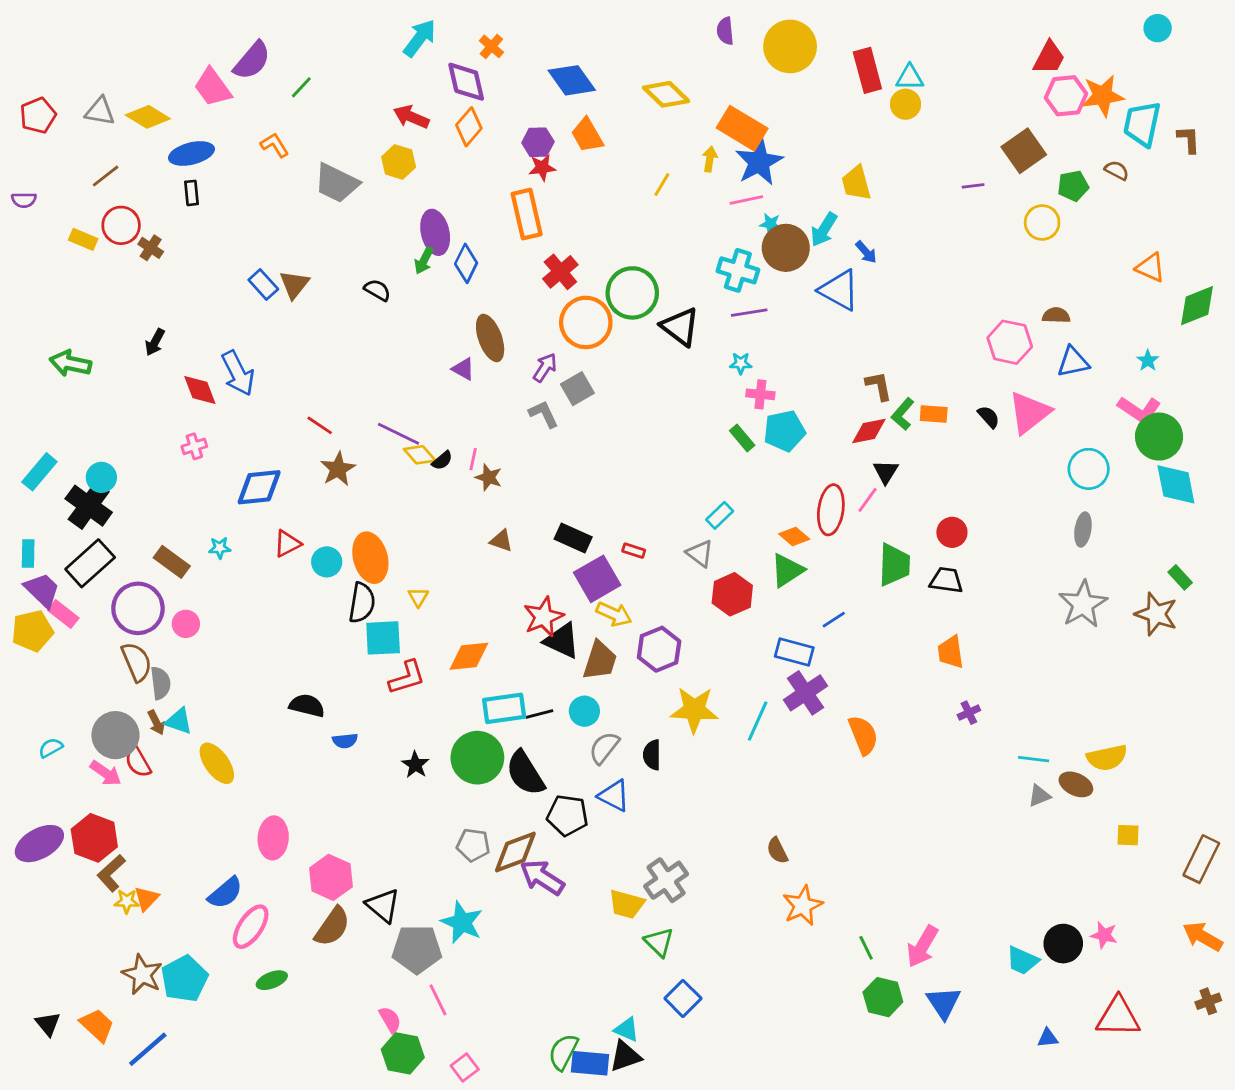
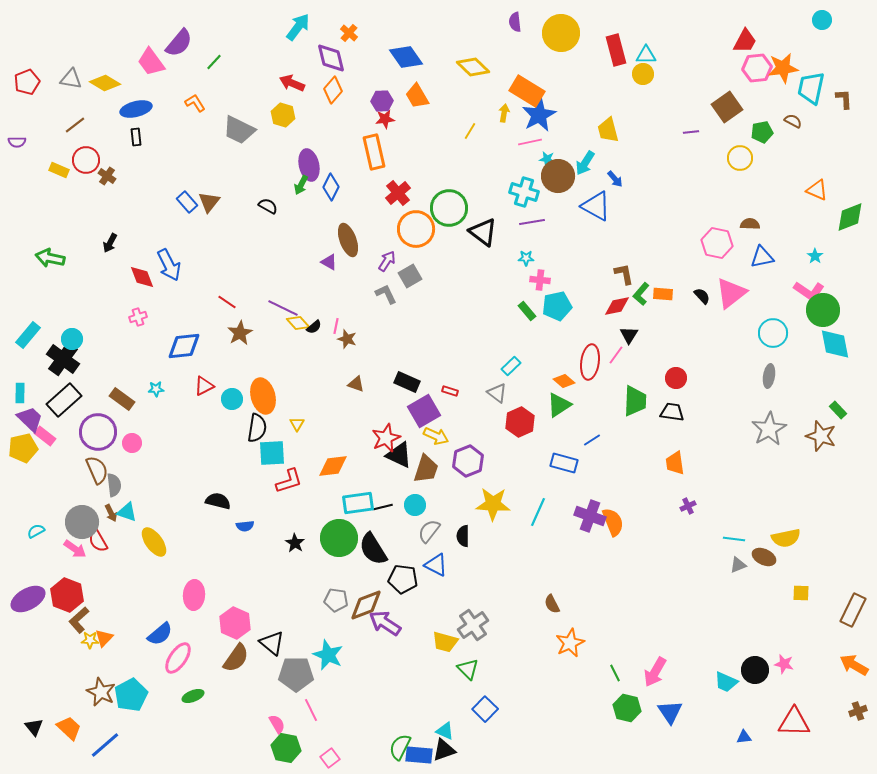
purple cross: (806, 693) -> (590, 516), moved, turned -36

